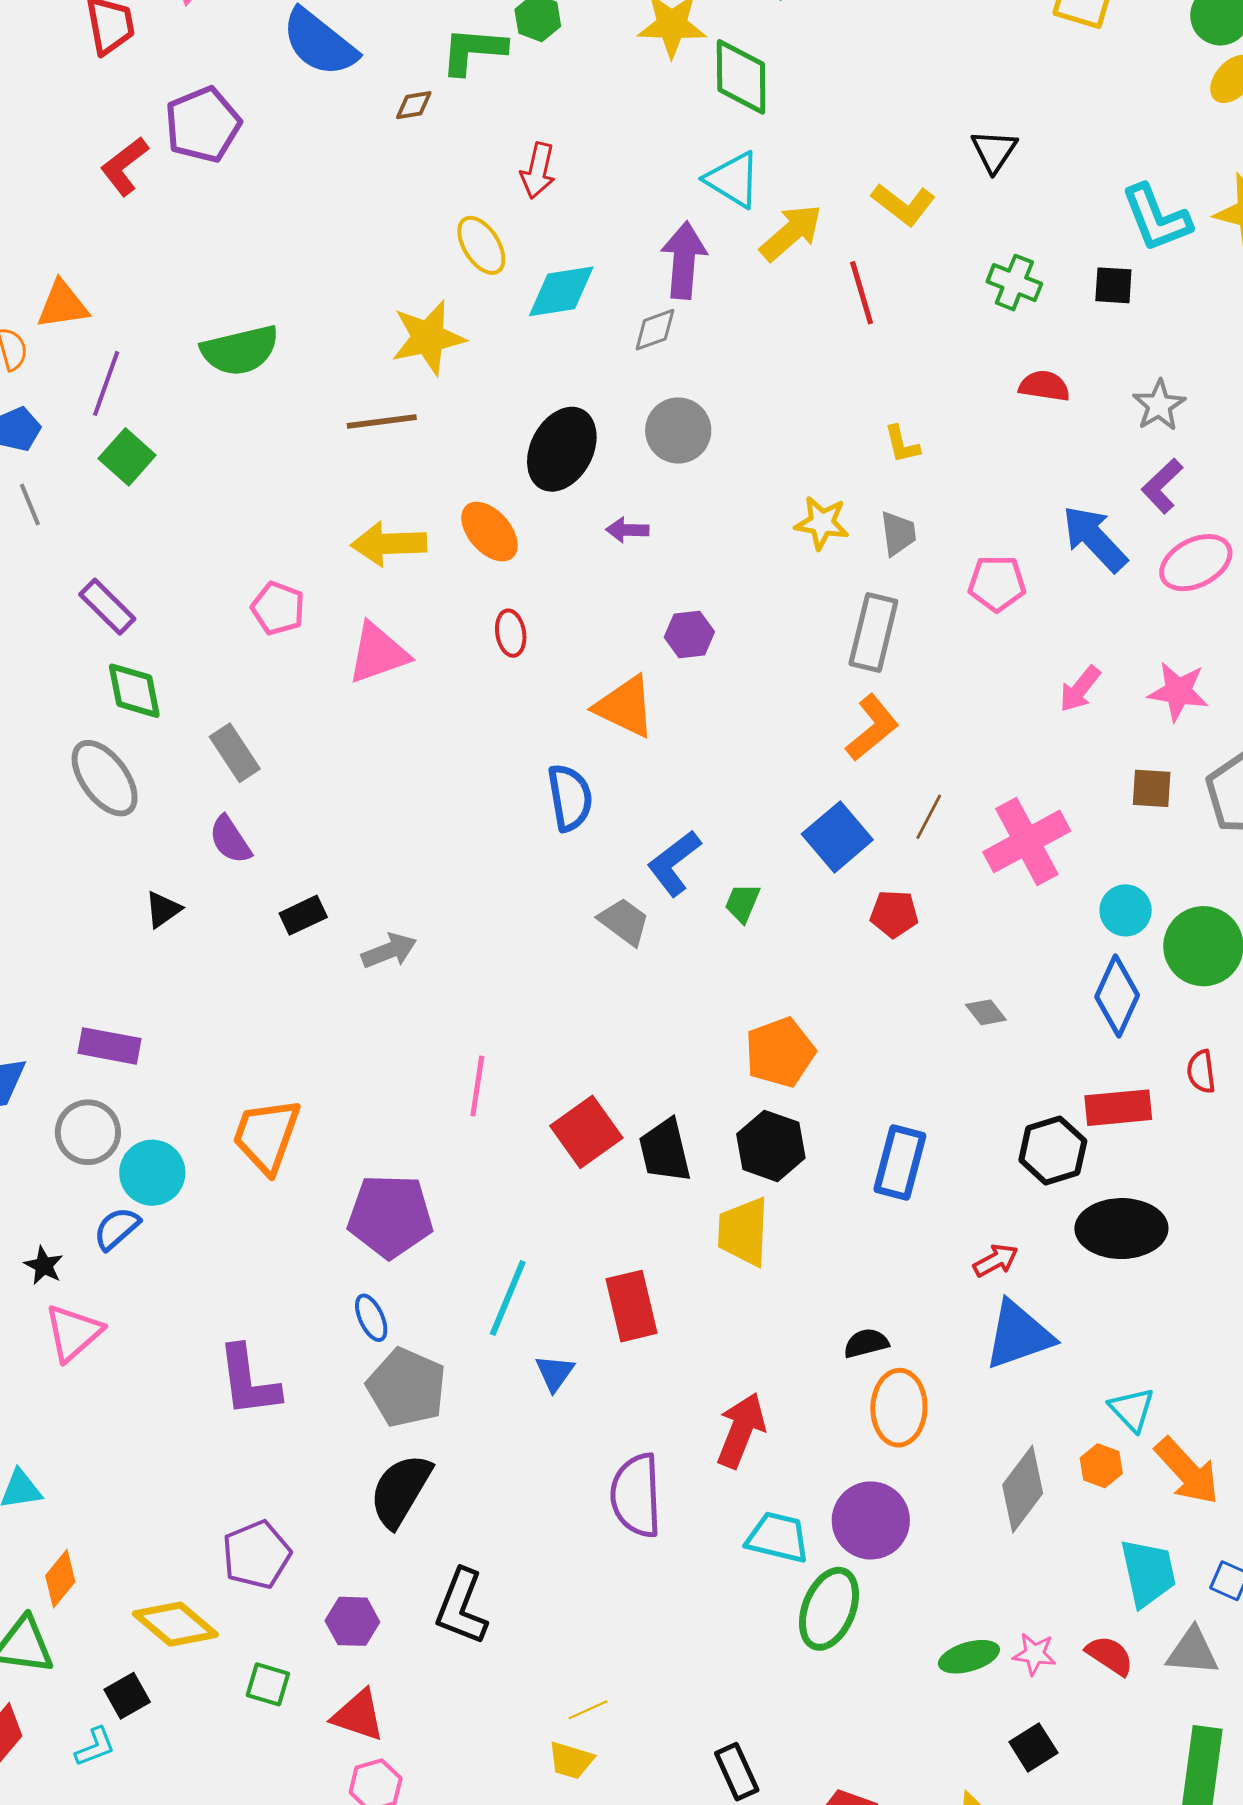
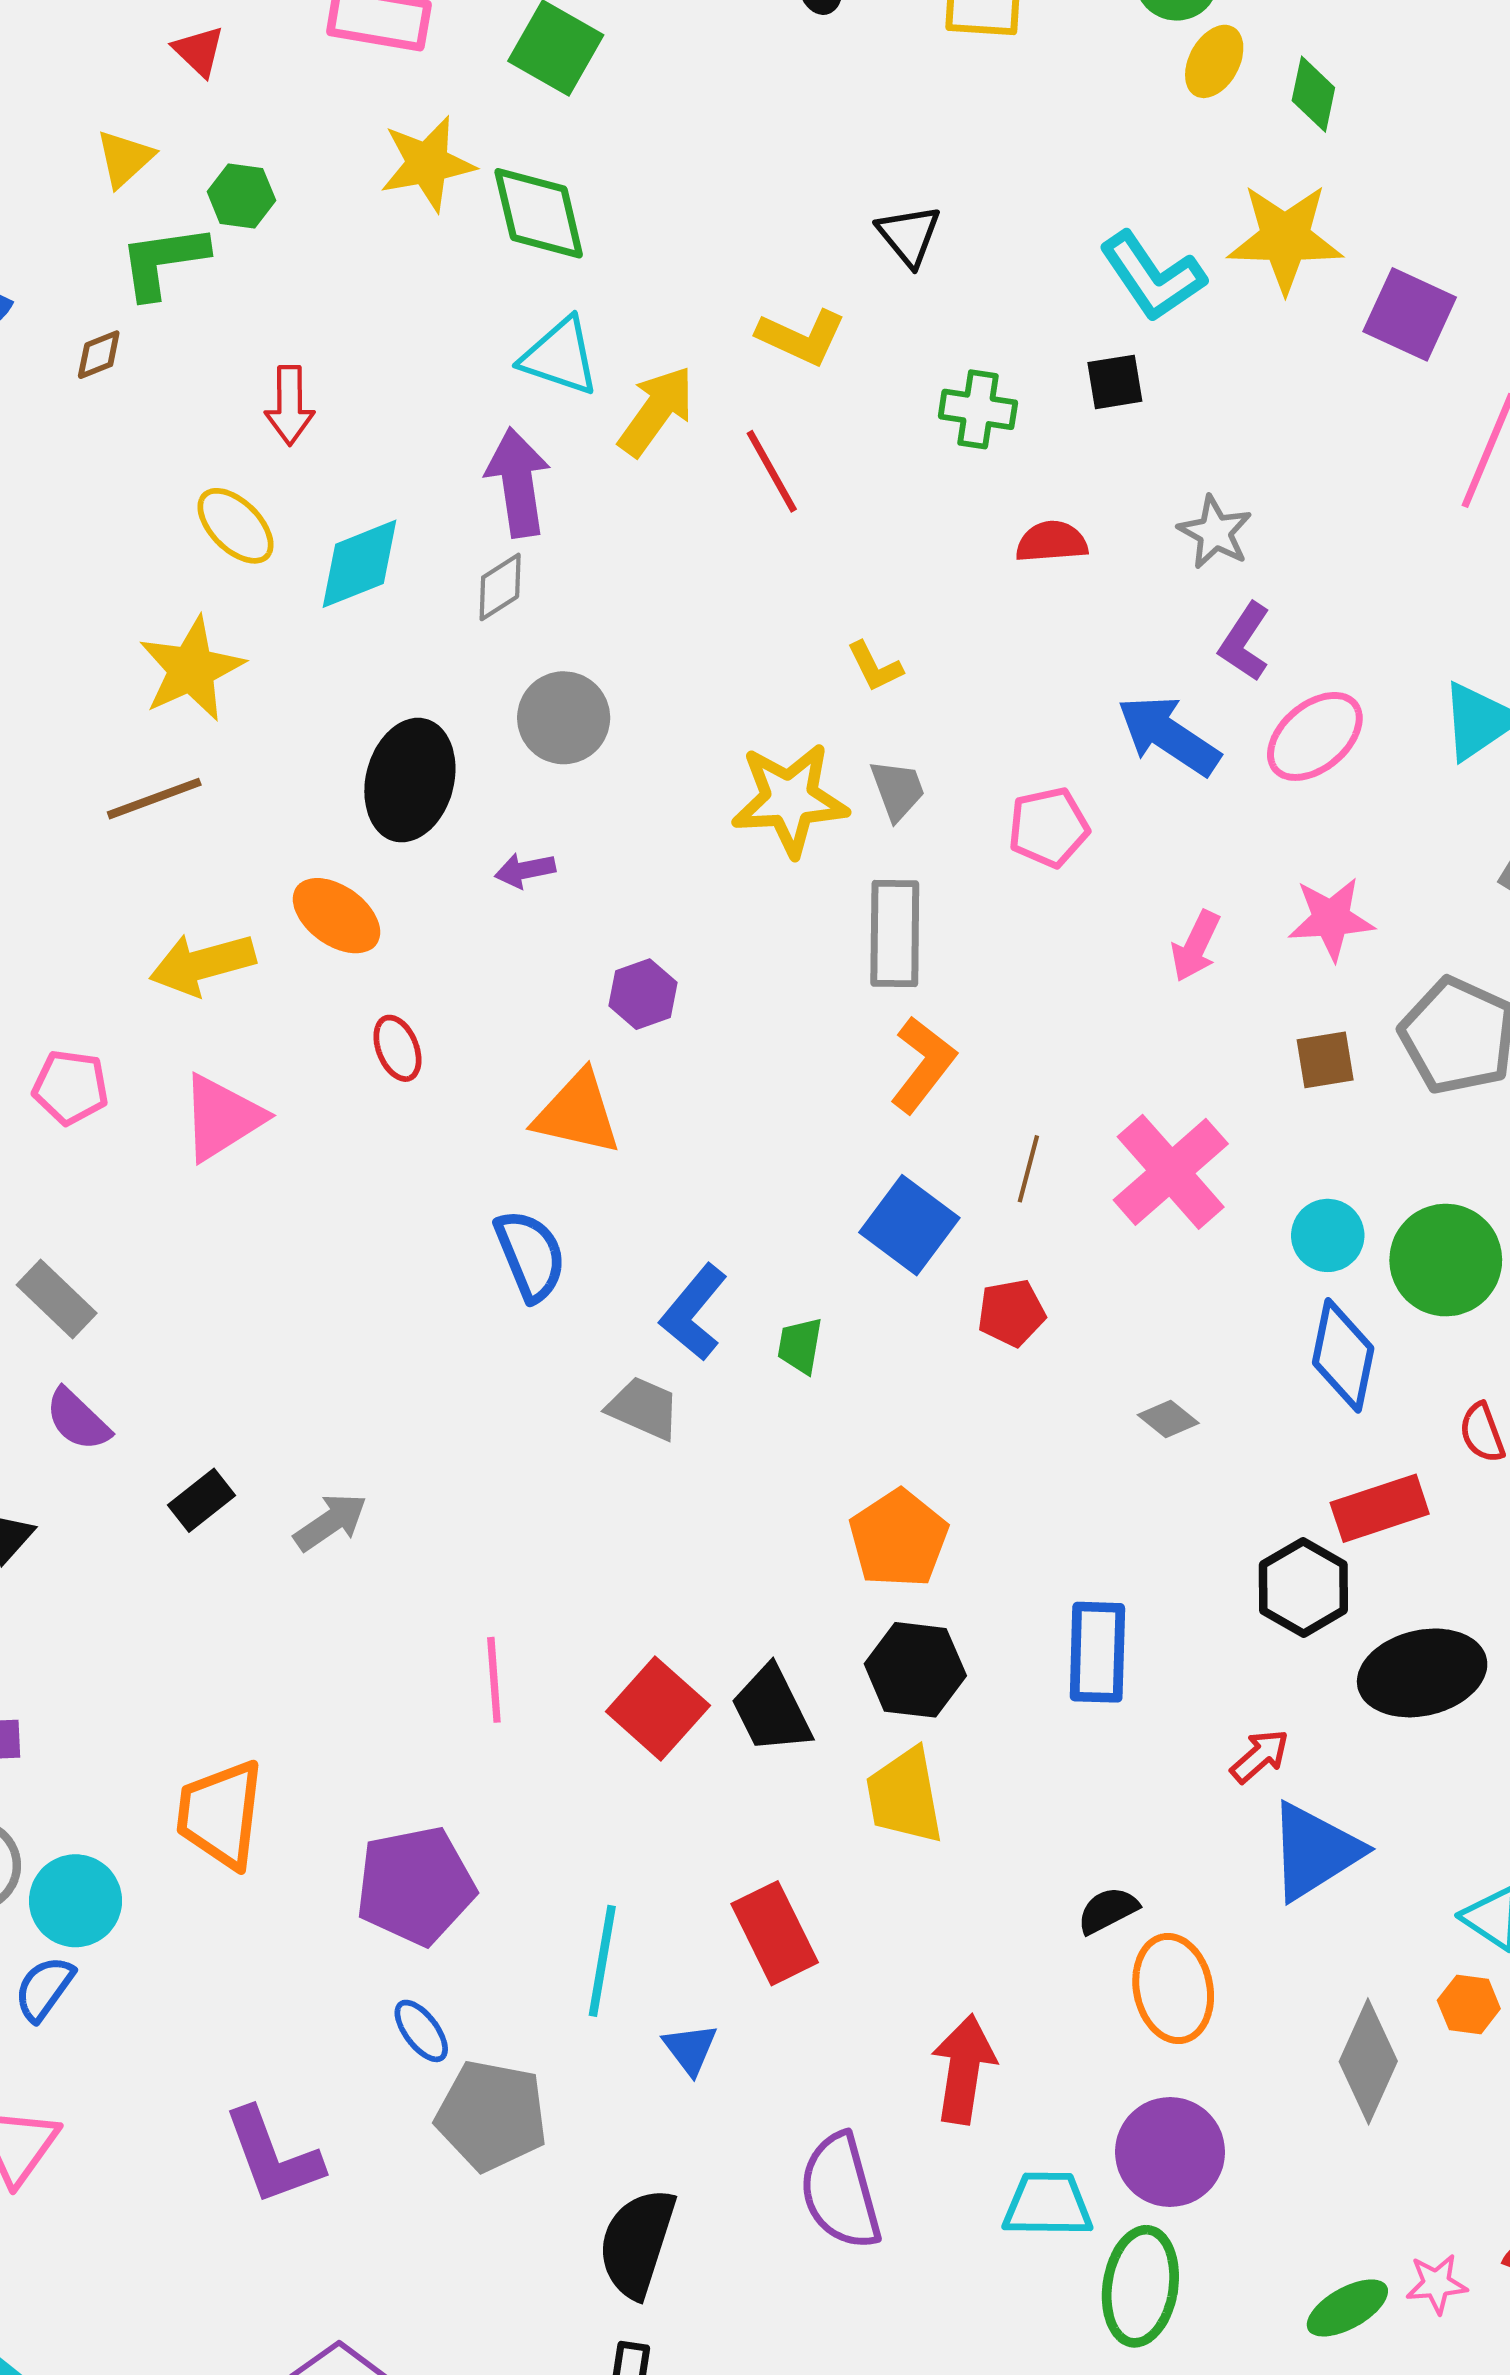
yellow star: (822, 523) -> (790, 799), size x1.5
black semicircle: (400, 1490) -> (637, 2243), moved

